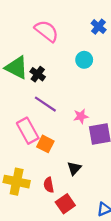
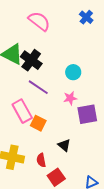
cyan circle: (84, 60) -> (73, 72), moved
black cross: (38, 74) -> (31, 60), size x1.5
black triangle: (74, 168) -> (64, 145), turned -32

